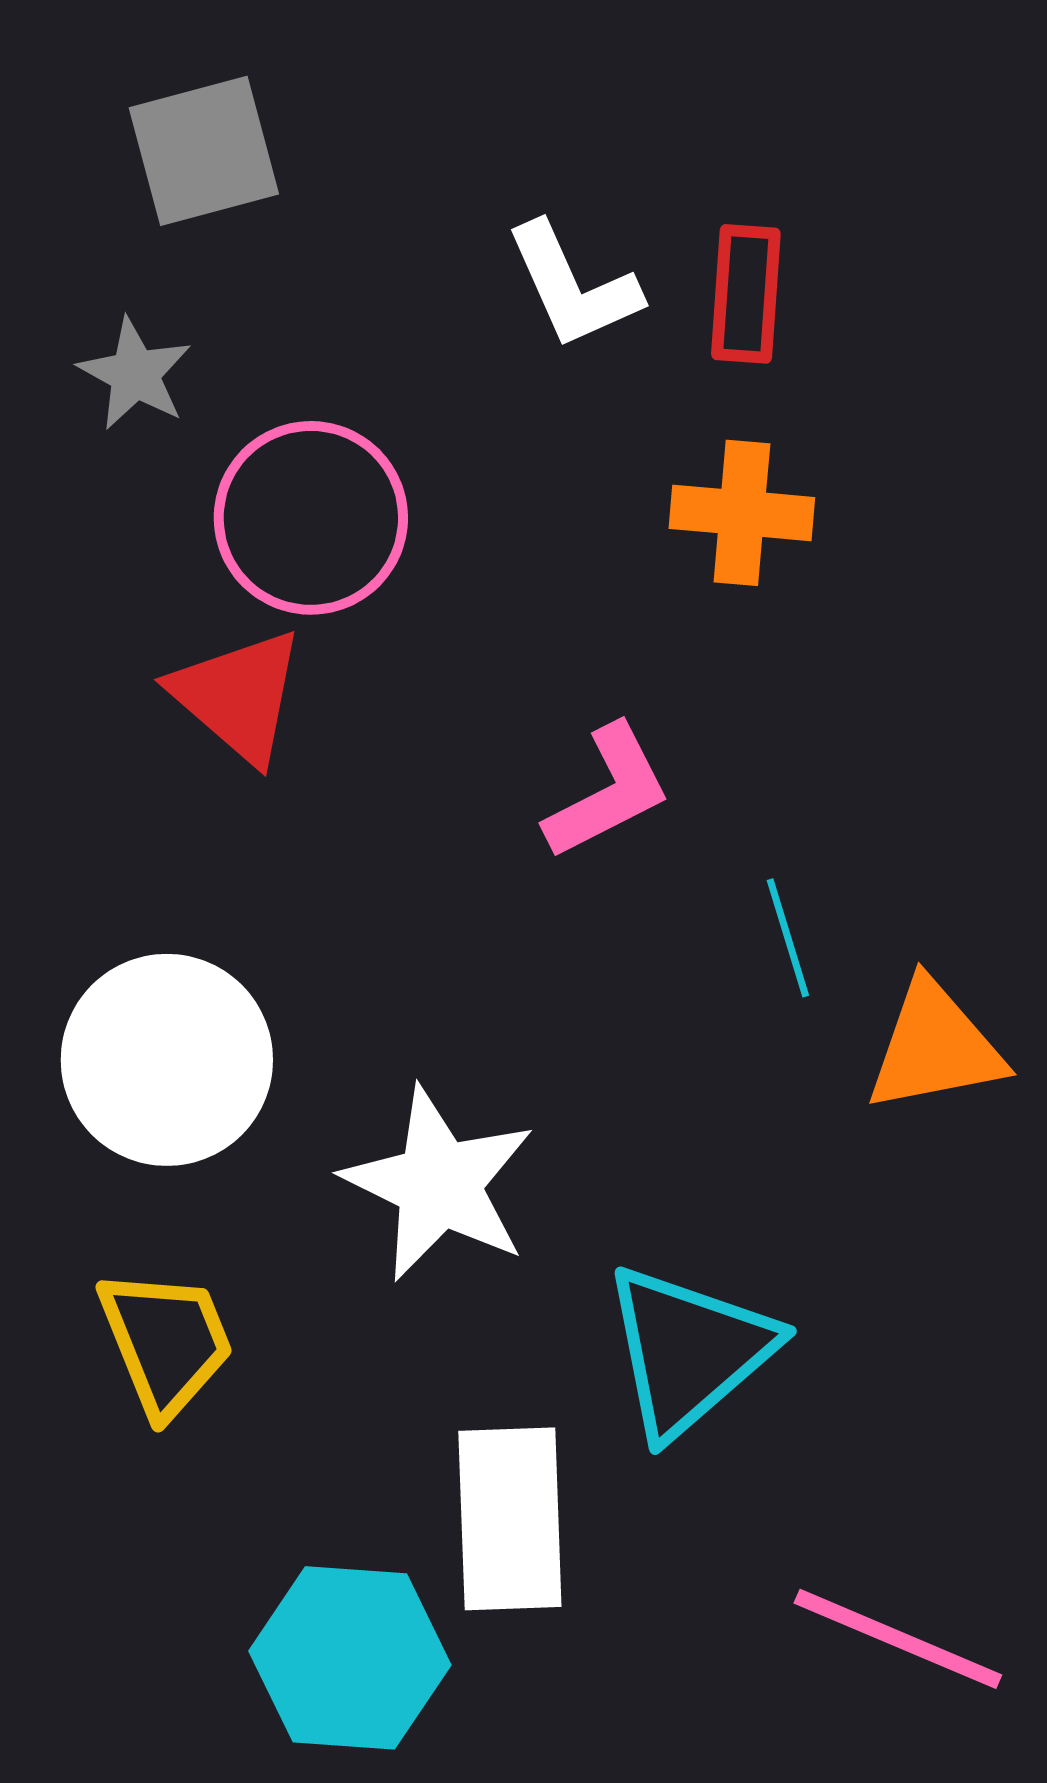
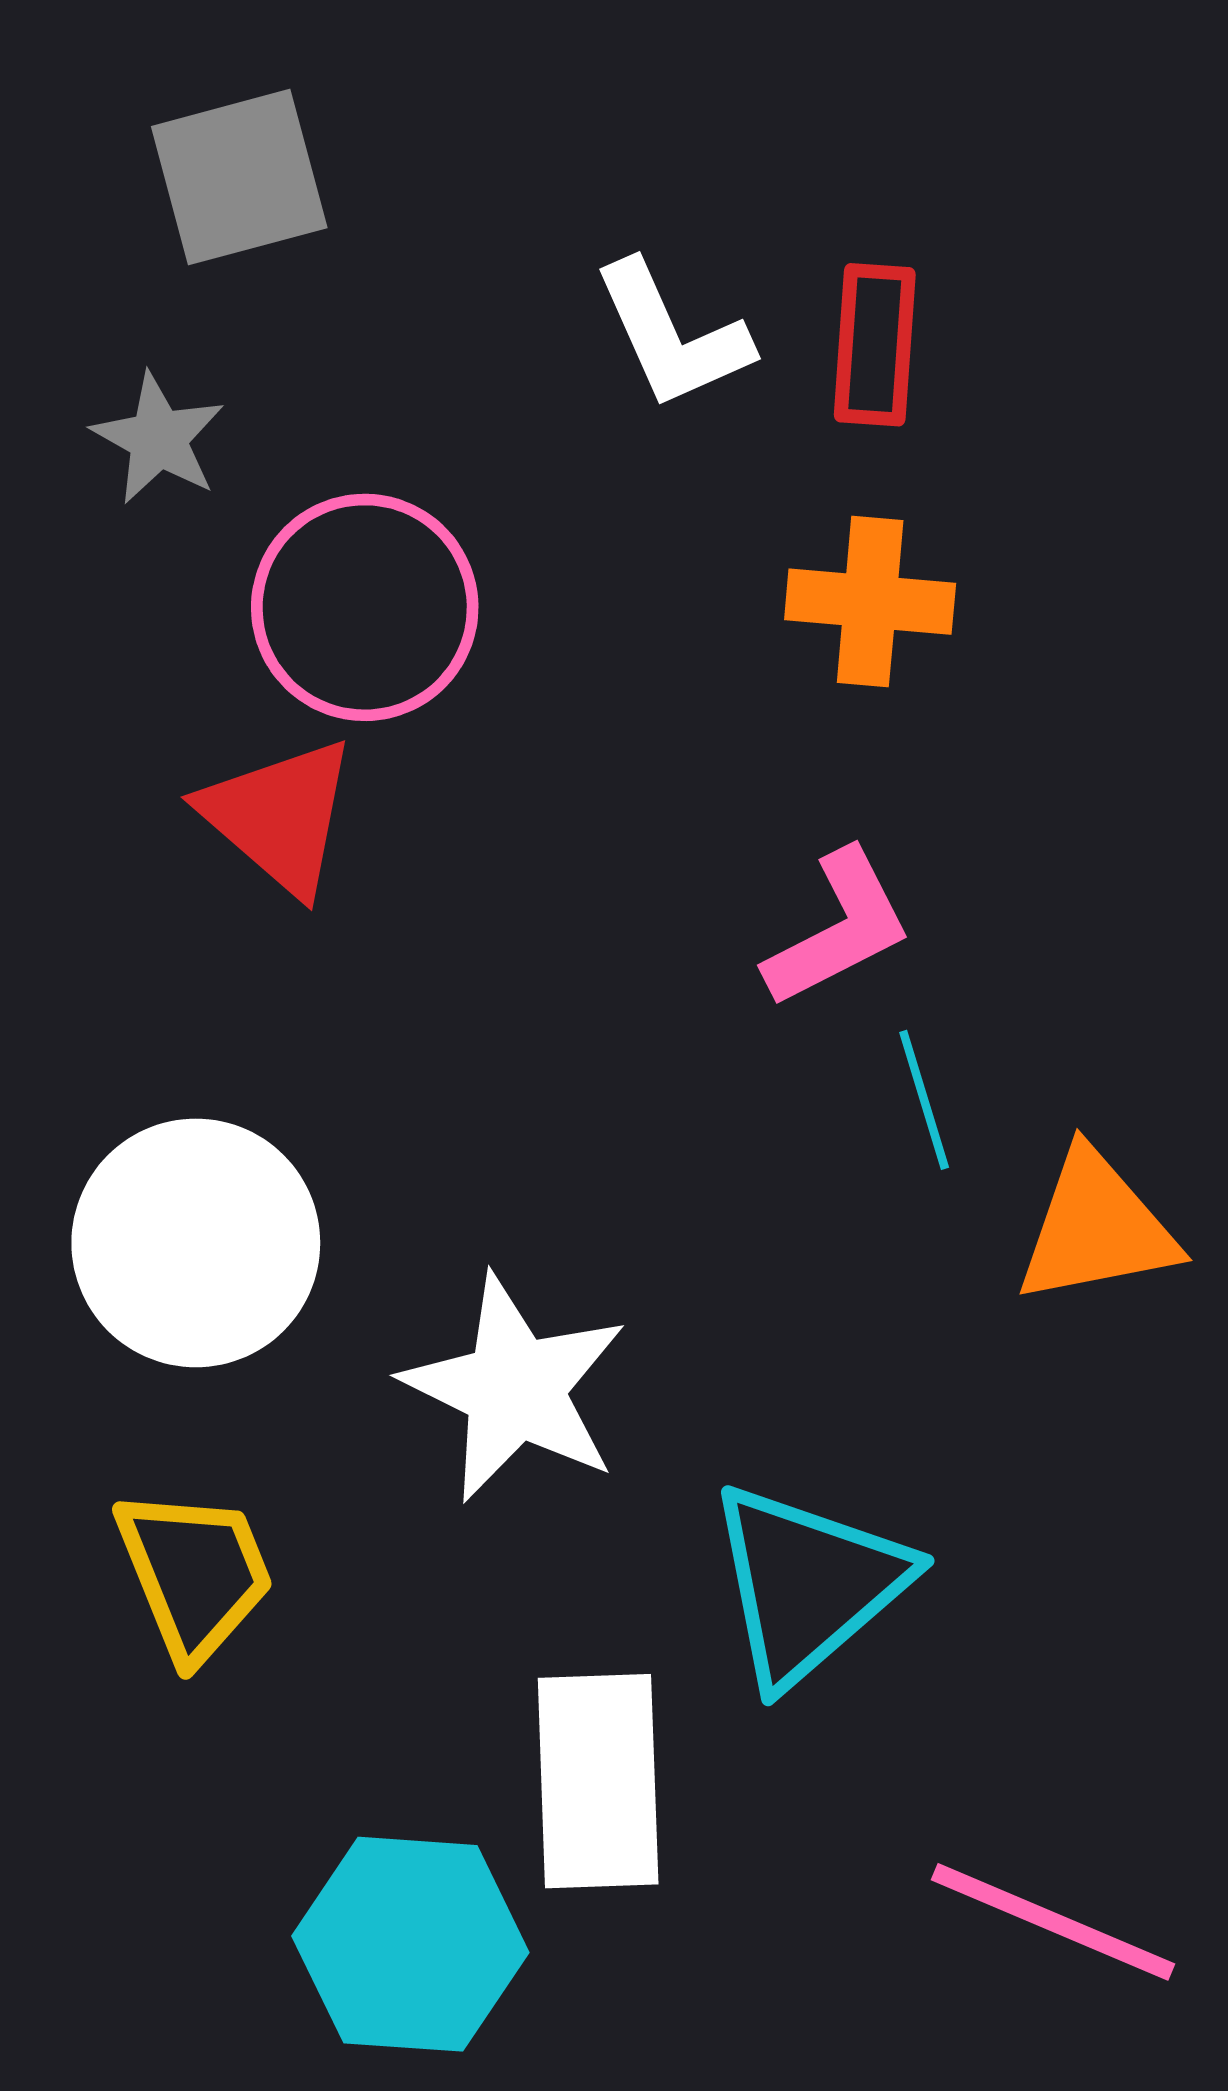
pink L-shape: (608, 792) -> (838, 929), moved

